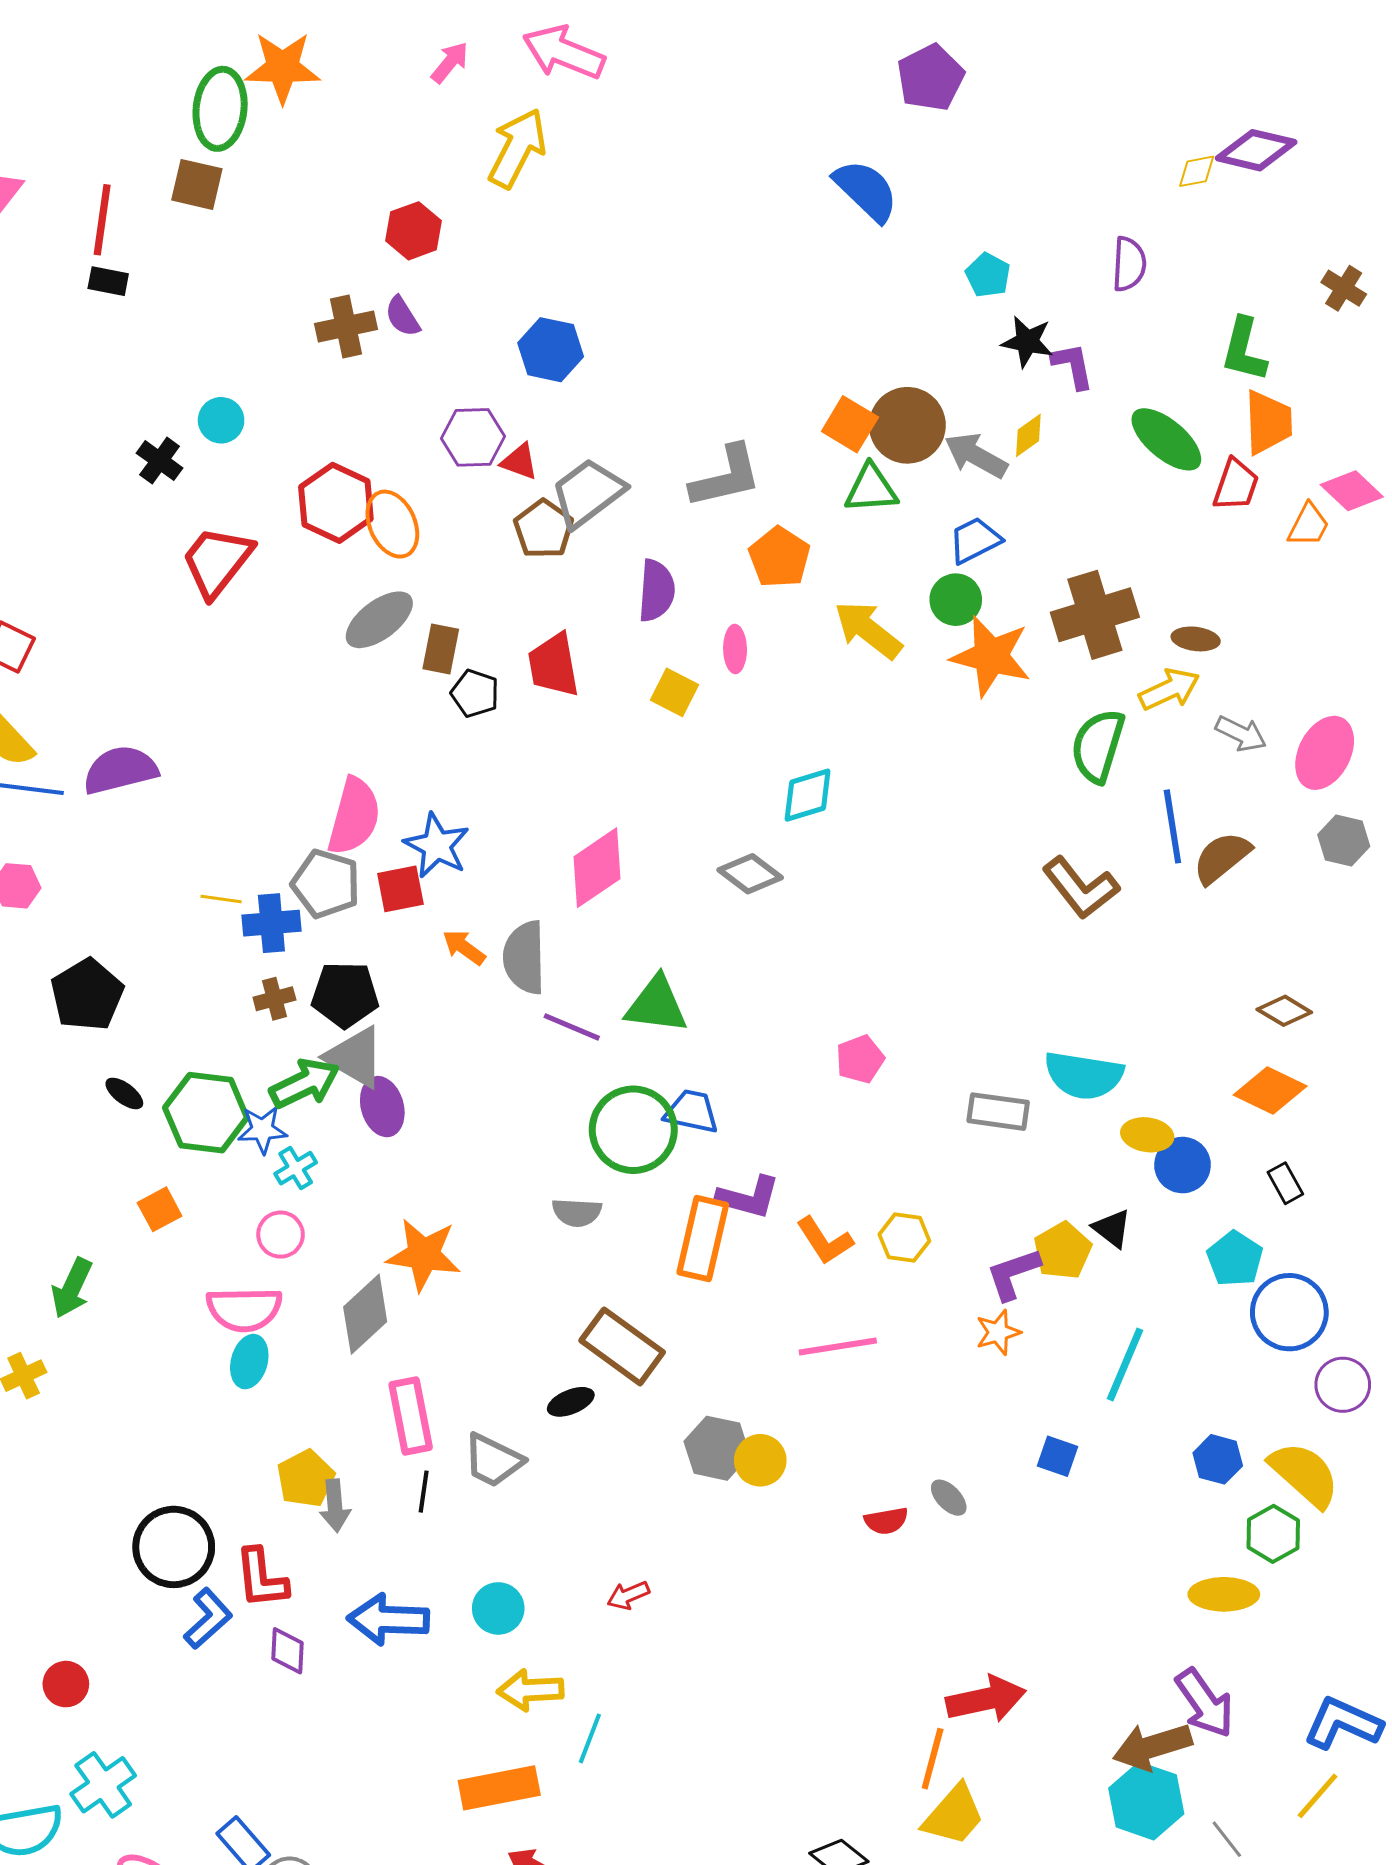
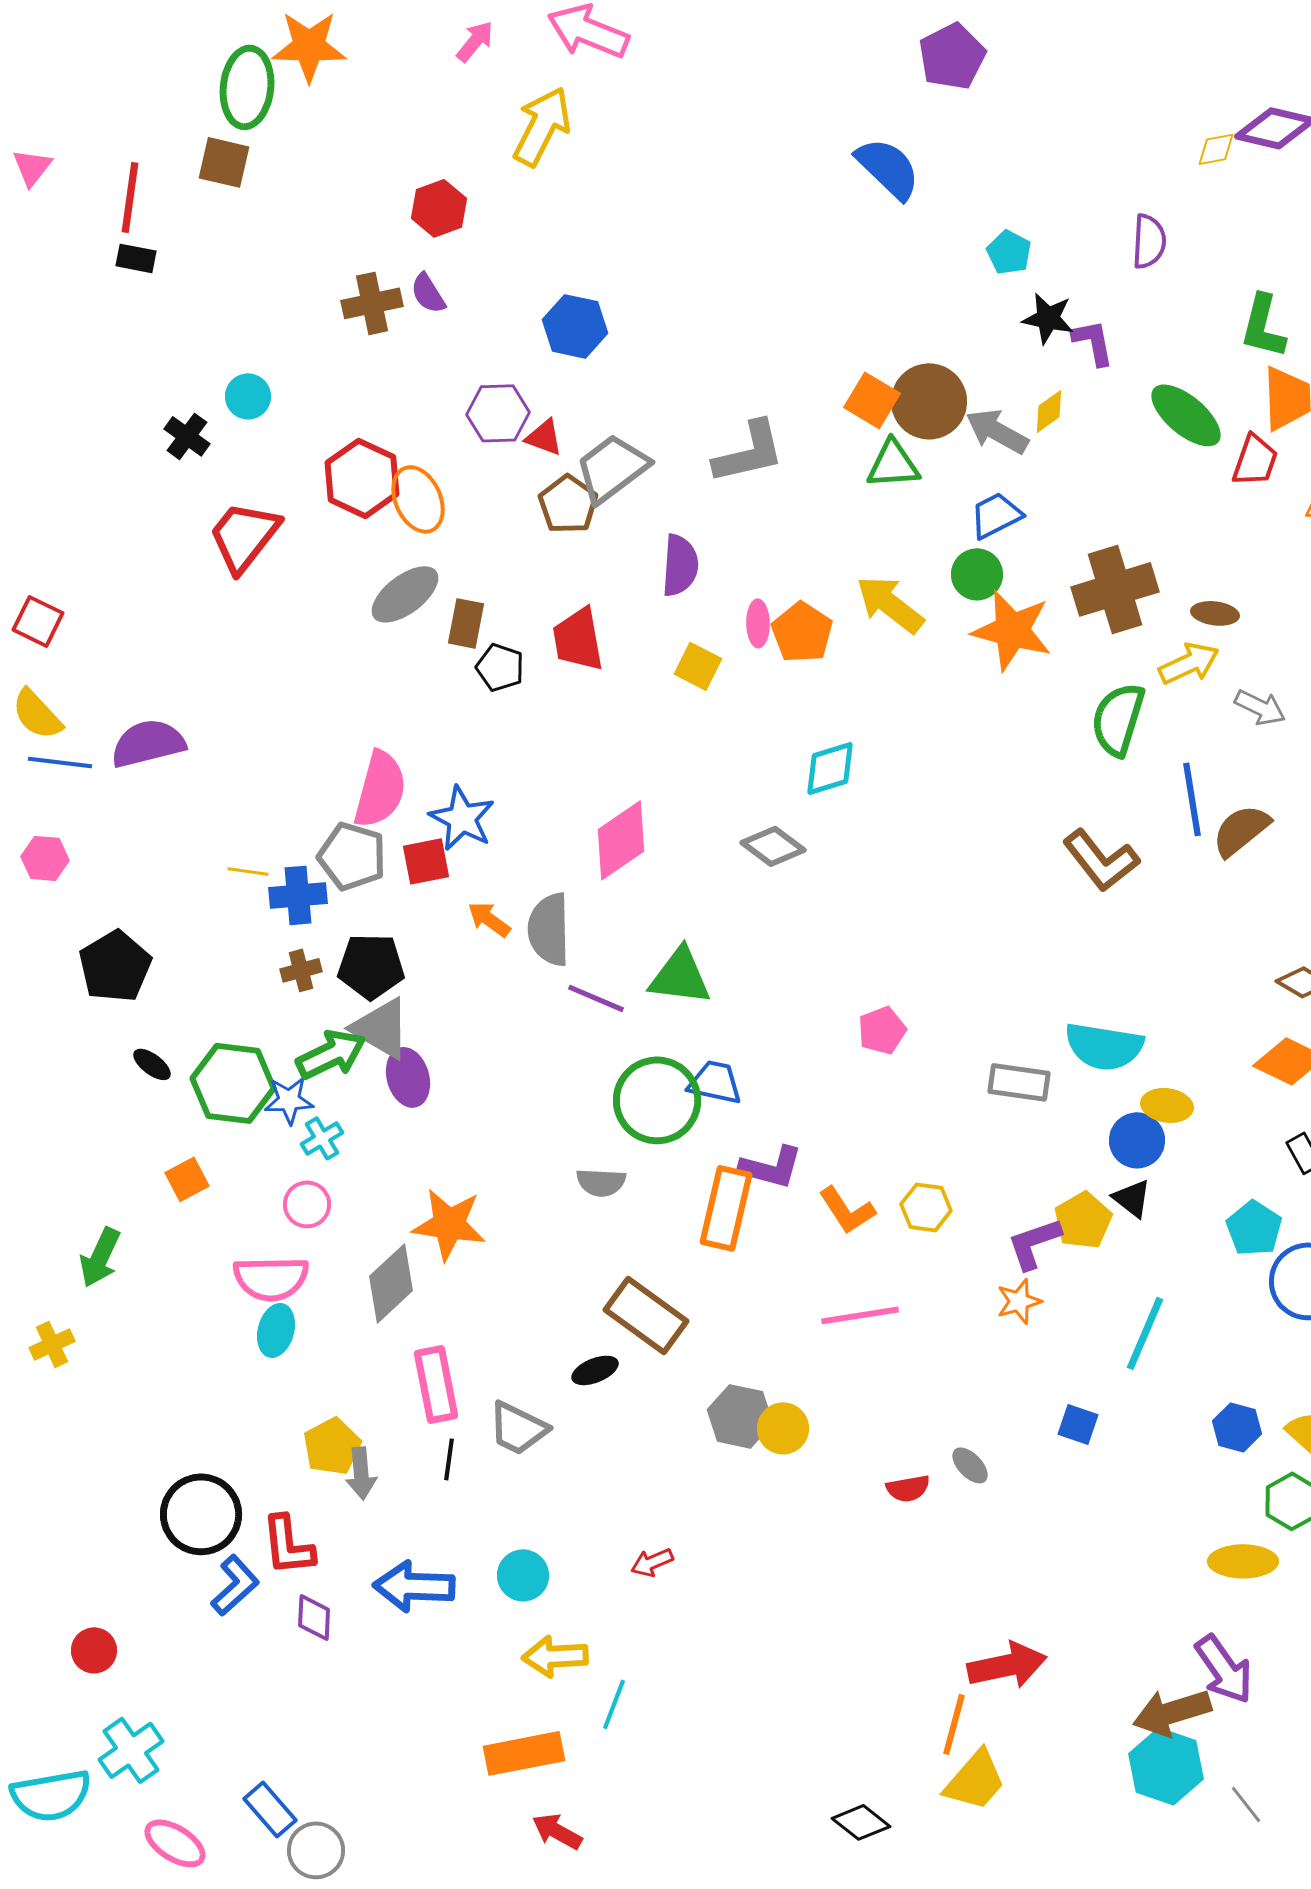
orange pentagon: (779, 557) -> (802, 632), moved
blue circle: (1182, 1165) -> (1137, 1140), moved

